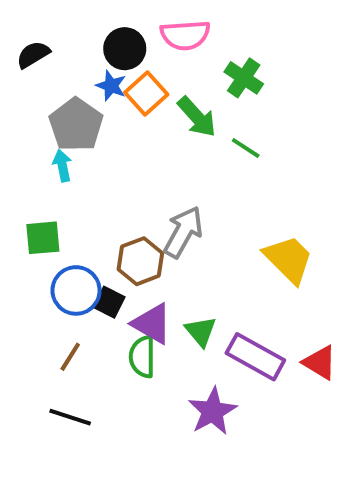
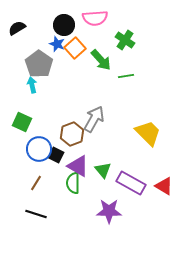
green line: (246, 148) -> (126, 76), turned -42
green square: (43, 238) -> (22, 122), turned 30
purple star: (212, 411) -> (109, 211), turned 30

